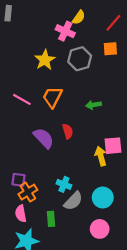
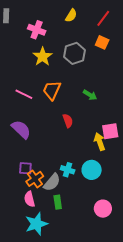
pink cross: (65, 31) -> (37, 30), moved
orange square: (110, 49) -> (102, 42), turned 32
green arrow: (94, 105) -> (90, 95), turned -136
purple semicircle: (44, 138) -> (21, 129), moved
cyan circle: (103, 198) -> (92, 170), moved
gray semicircle: (73, 201) -> (52, 182), moved

